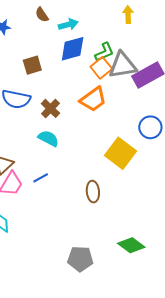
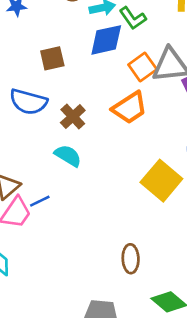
green L-shape: (104, 52) -> (133, 18), moved, turned 75
blue line: (41, 178) -> (40, 201), moved
brown ellipse: (93, 192) -> (131, 259), moved

